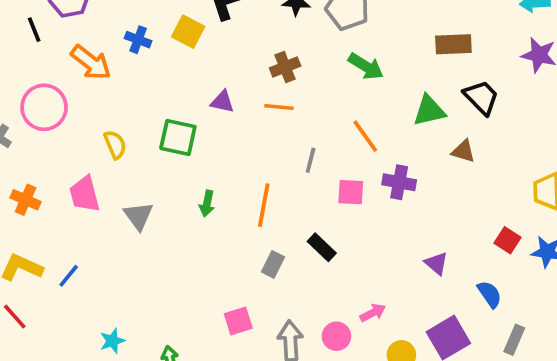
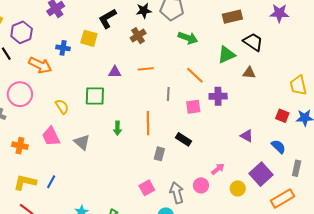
brown cross: (285, 67) -> (138, 36), moved

